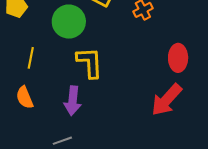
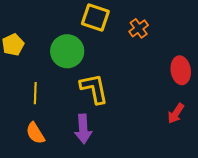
red arrow: (167, 100) -> (176, 113), size x0.6

